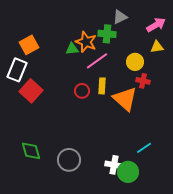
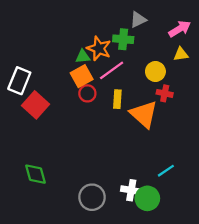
orange square: (29, 45) -> (82, 76), moved
red circle: (82, 91) -> (87, 93), moved
gray circle: (69, 160) -> (92, 197), moved

